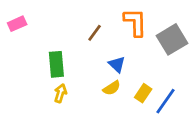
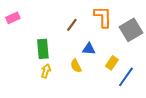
blue triangle: (117, 64) -> (89, 49), turned -40
yellow semicircle: (112, 88) -> (76, 66), moved, turned 96
yellow rectangle: (143, 93) -> (112, 63), moved

